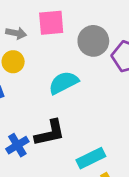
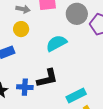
blue cross: (17, 145) -> (25, 87), turned 35

